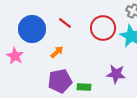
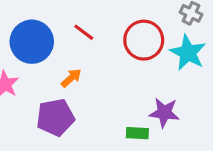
purple pentagon: (60, 81) -> (55, 117), moved
green rectangle: (84, 87) -> (137, 133), moved

